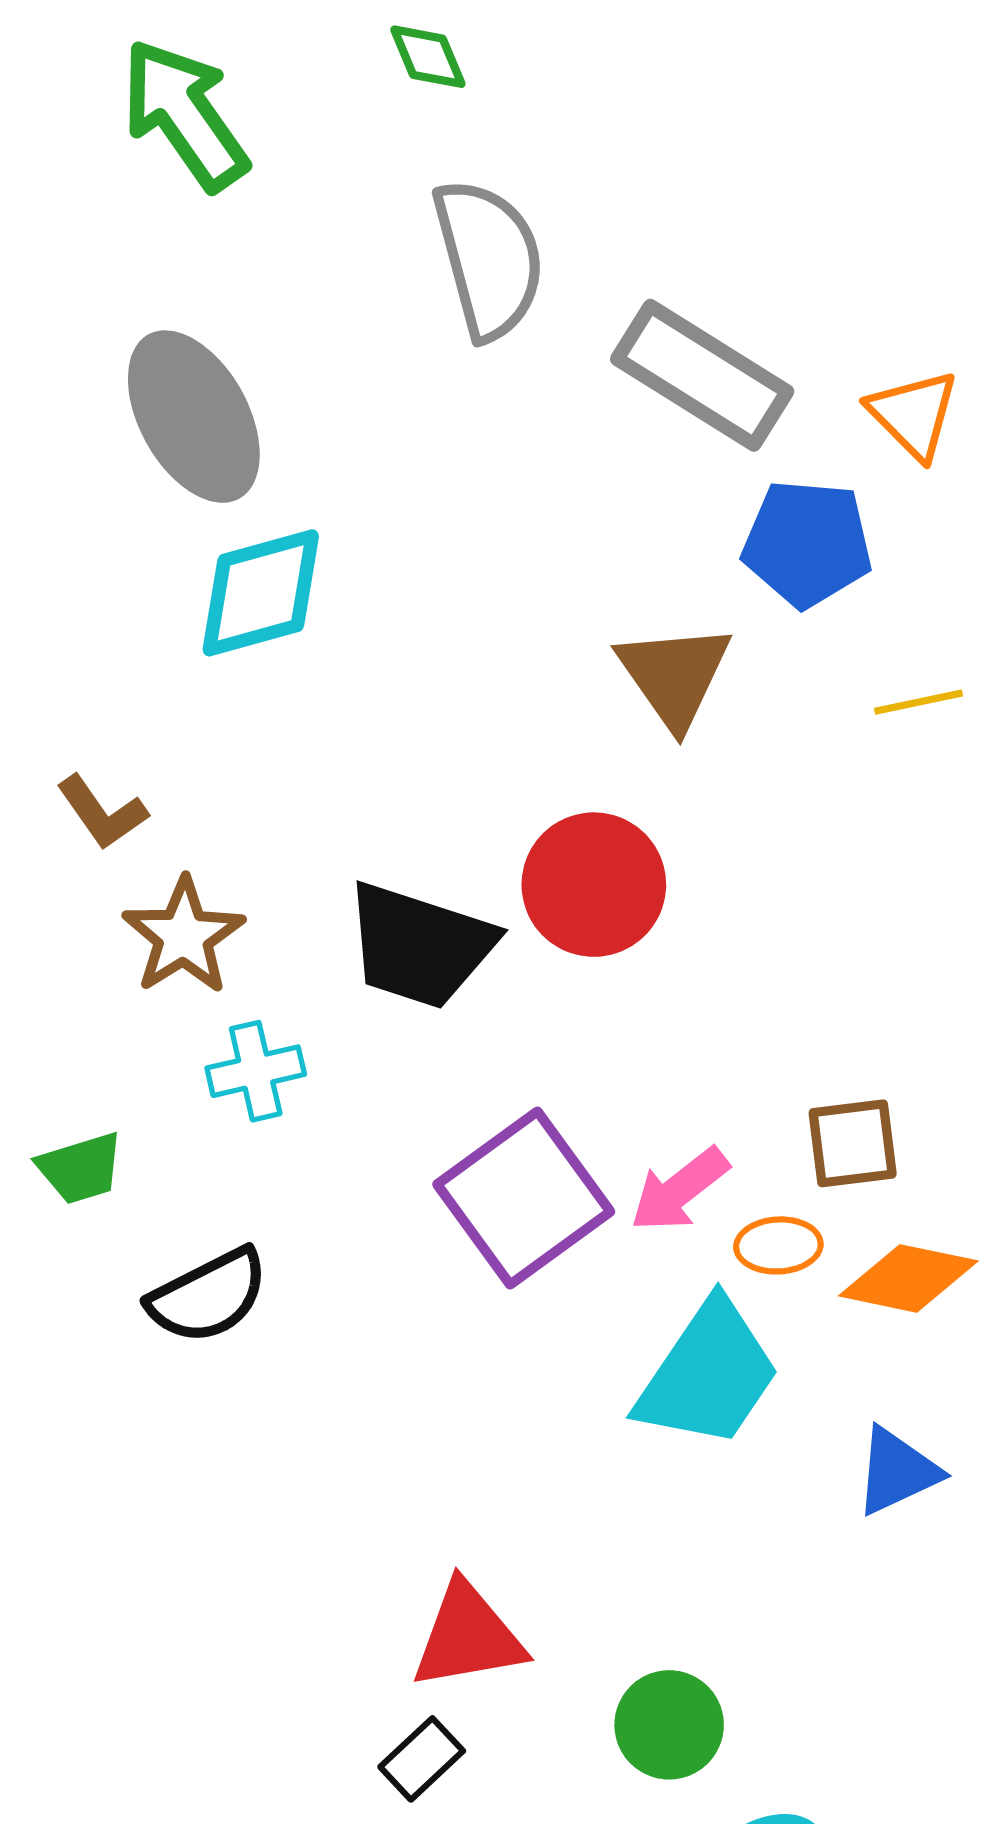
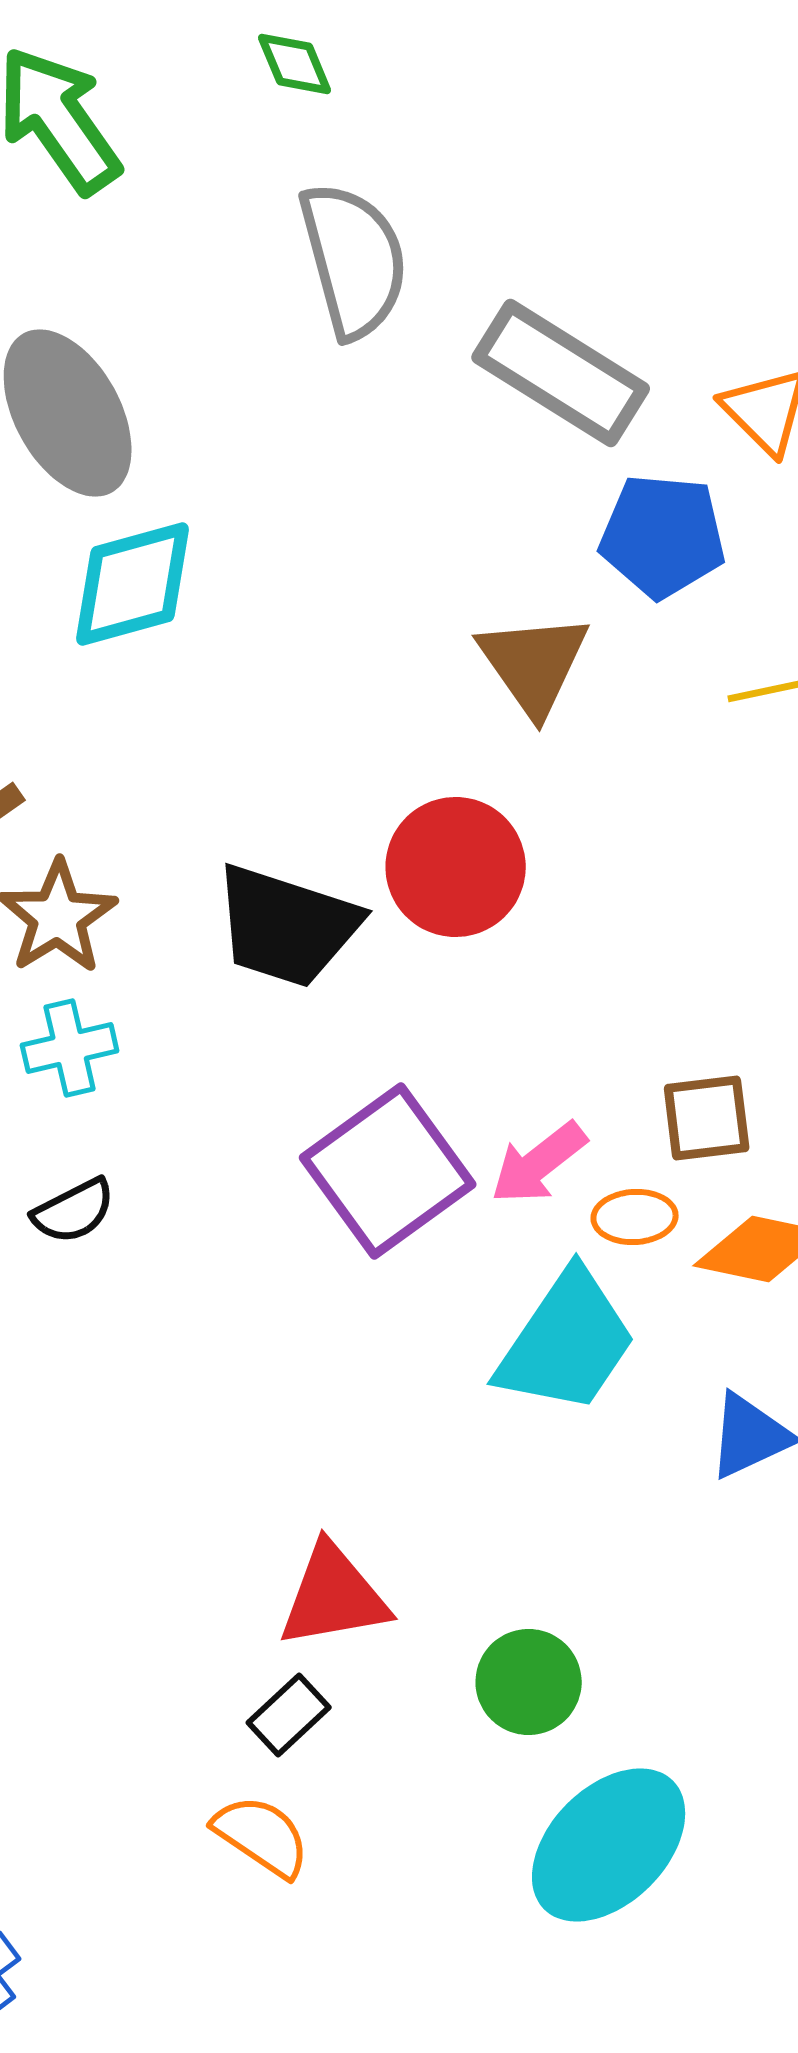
cyan cross: (256, 1071) -> (70, 1048), moved
black semicircle: (208, 1296) -> (74, 1211), moved, size x0.7

